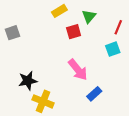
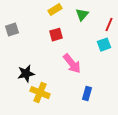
red square: (74, 32) -> (56, 35), moved
blue rectangle: (94, 94) -> (87, 94), moved, turned -32

